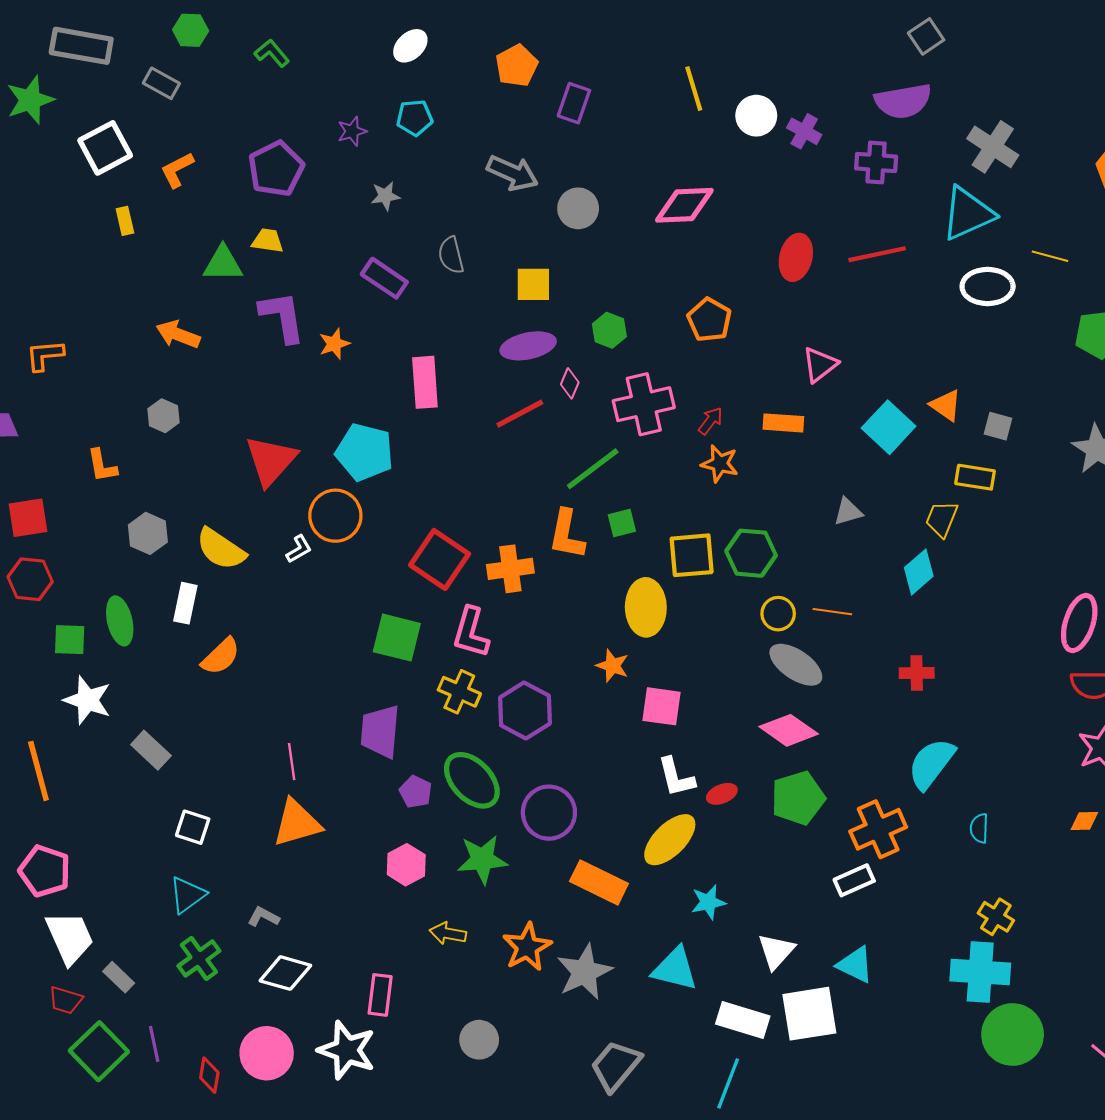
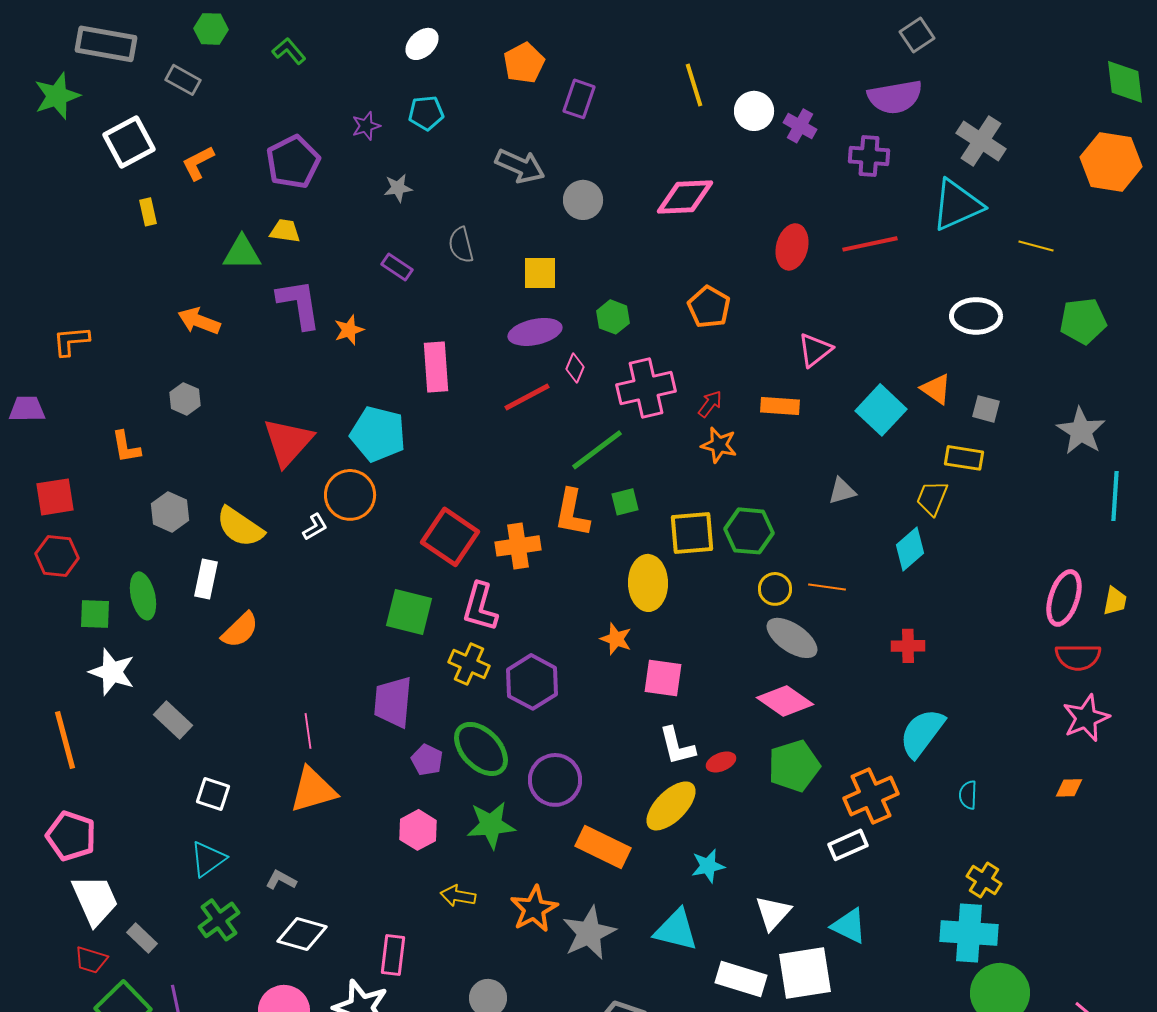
purple rectangle: (384, 278) -> (397, 267), size x0.7
white ellipse: (988, 286) -> (976, 316), moved

